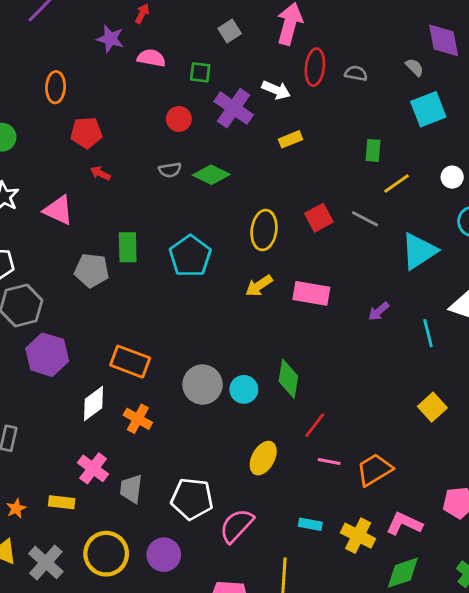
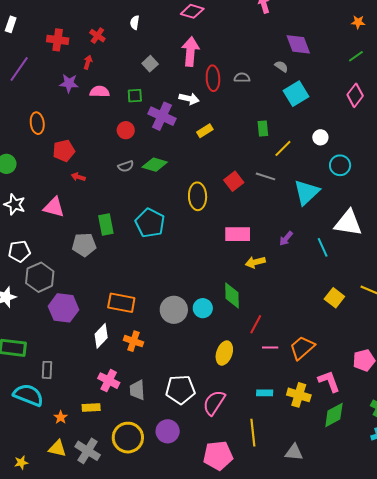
yellow arrow: (259, 286) -> (255, 262), moved, turned 30
pink L-shape: (404, 524) -> (329, 381), turned 55

